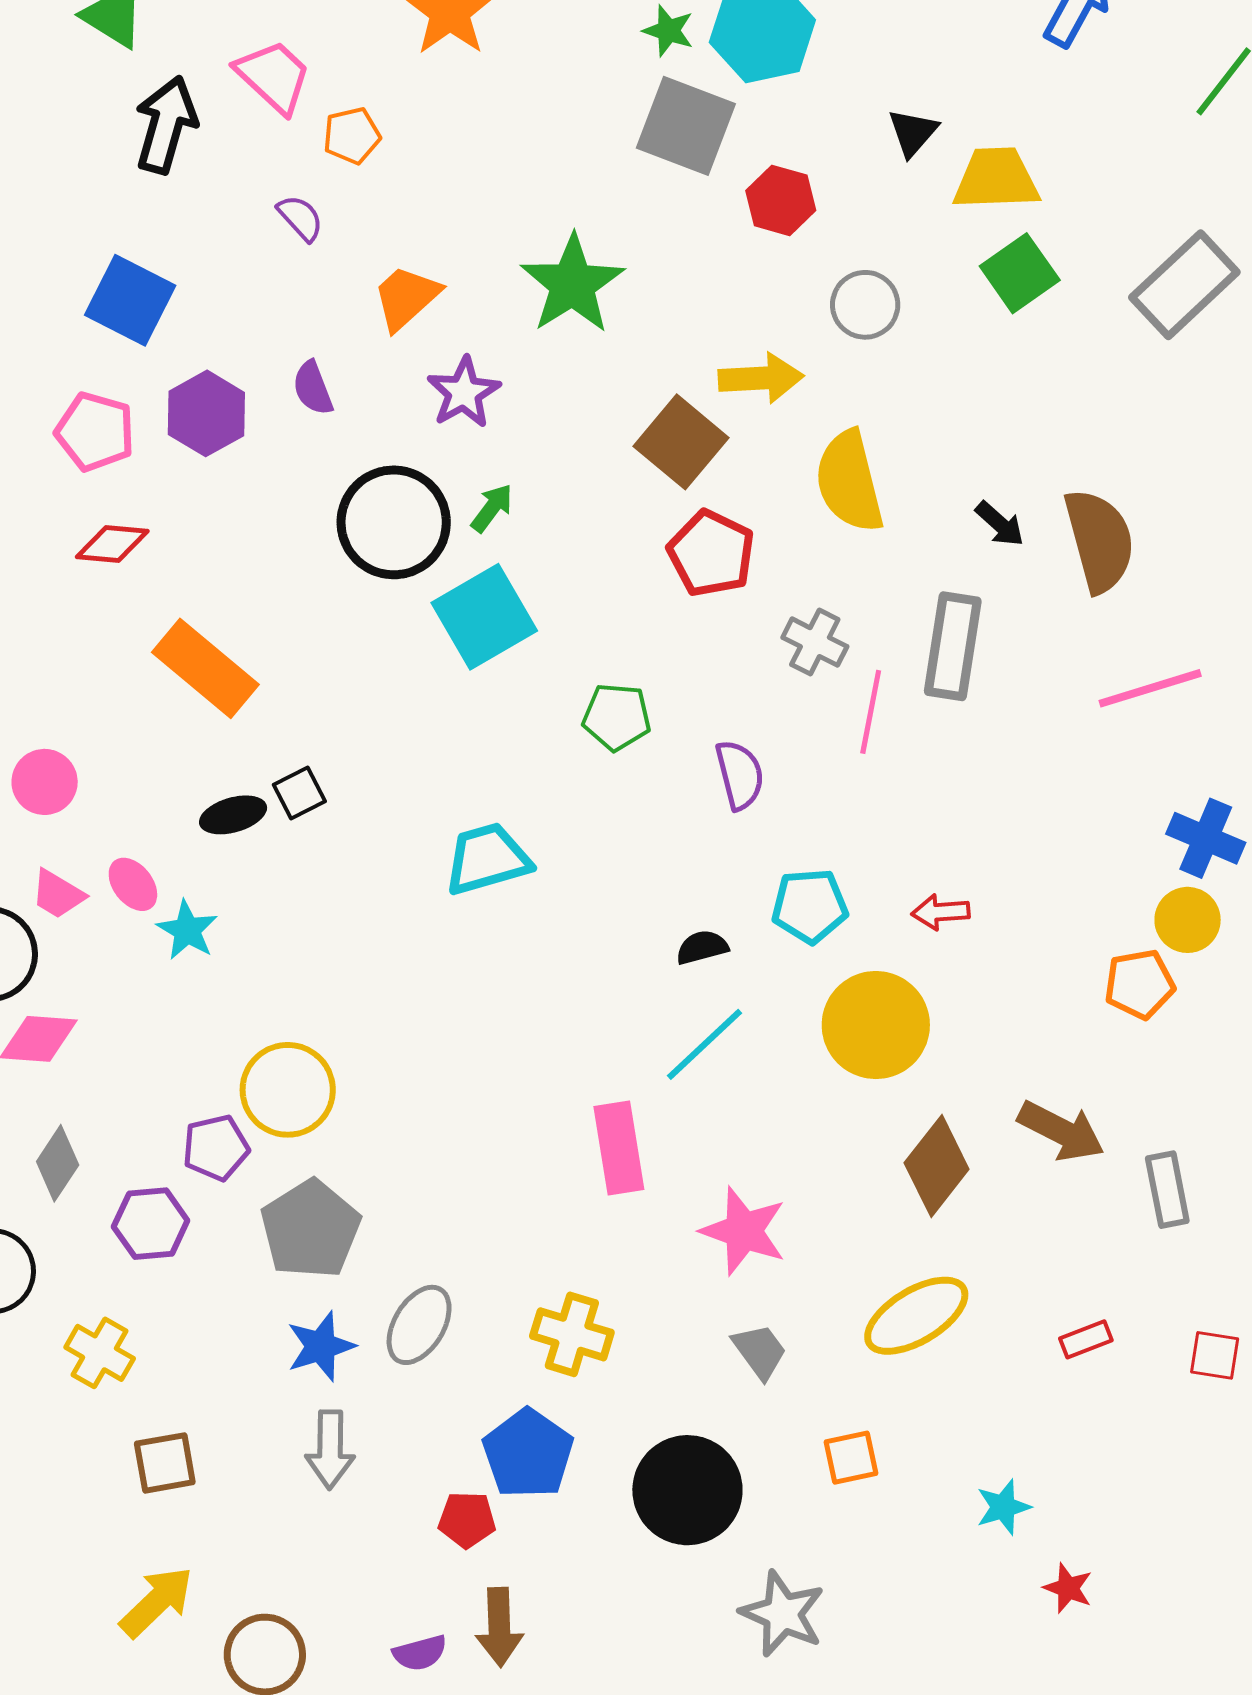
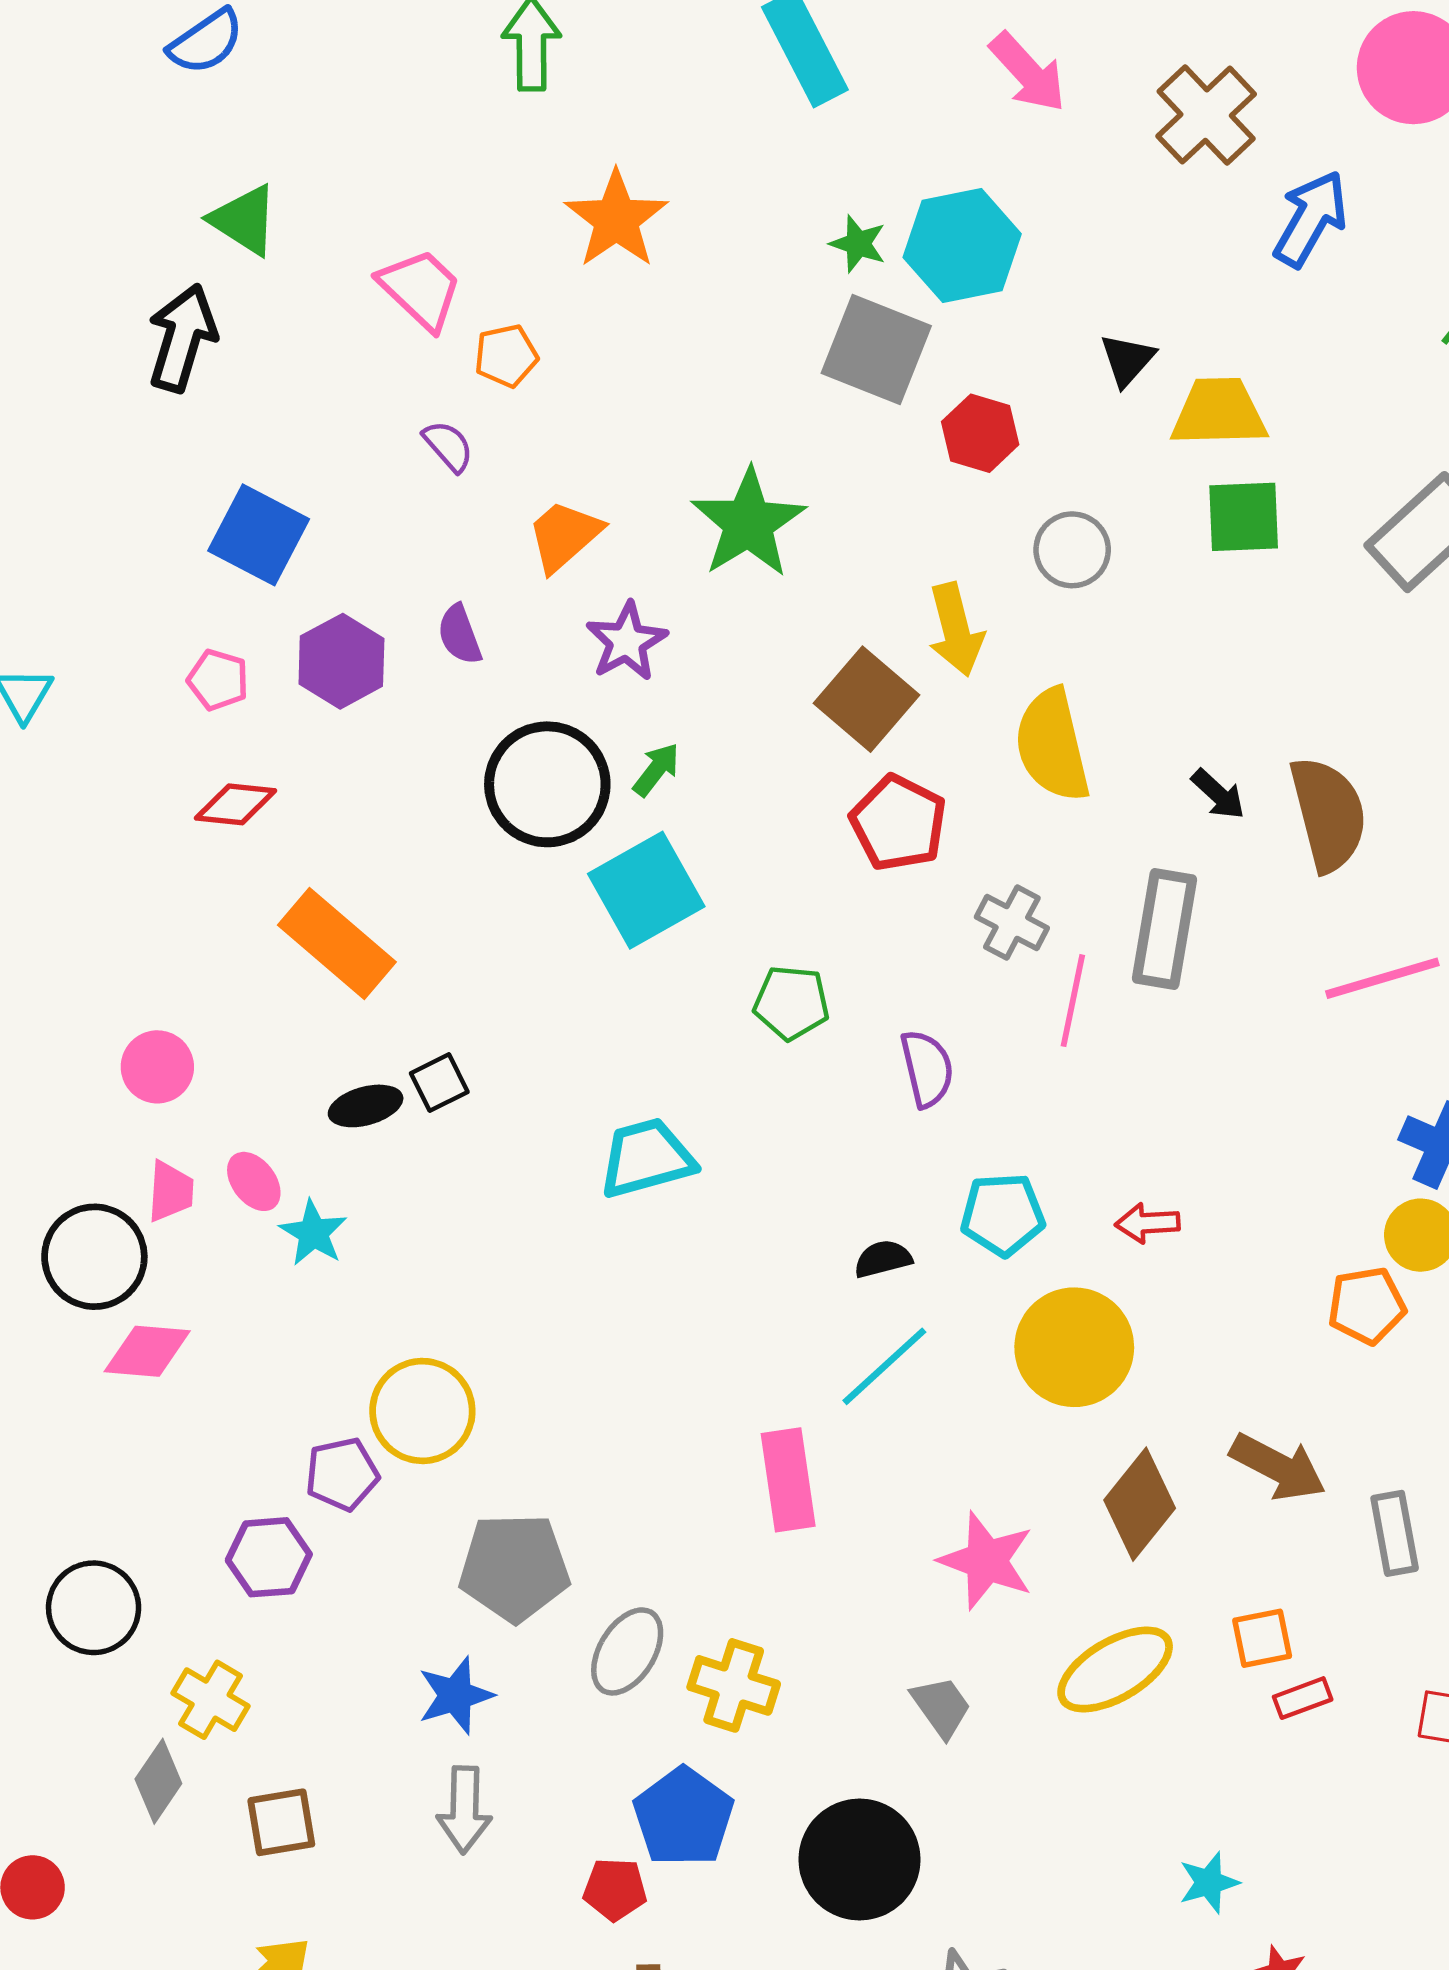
black arrow: (166, 125) -> (182, 338), moved
green square: (1020, 273) -> (1244, 517), turned 32
yellow arrow: (761, 378) -> (956, 630), turned 78
pink pentagon: (95, 432) -> (218, 680), size x0.7
pink trapezoid: (58, 894) -> (170, 1191), turned -118
gray diamond: (58, 1163) -> (158, 1781), moved
gray pentagon: (311, 1229) -> (514, 1567), moved, turned 30
pink star: (744, 1231) -> (986, 1561), moved
gray ellipse: (419, 1325) -> (627, 1651), moved
orange square: (851, 1458) -> (1262, 1638), moved

